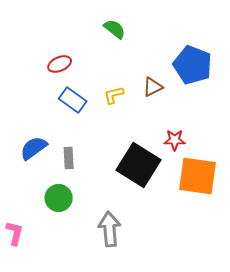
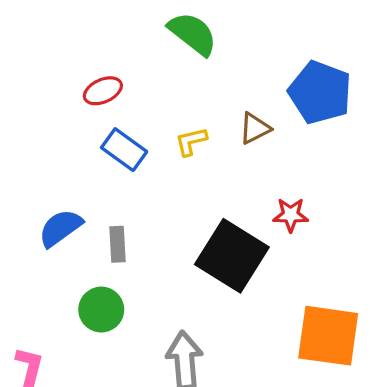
green semicircle: (115, 29) -> (193, 34), size x1.4
orange square: (198, 176) -> (328, 336), moved

